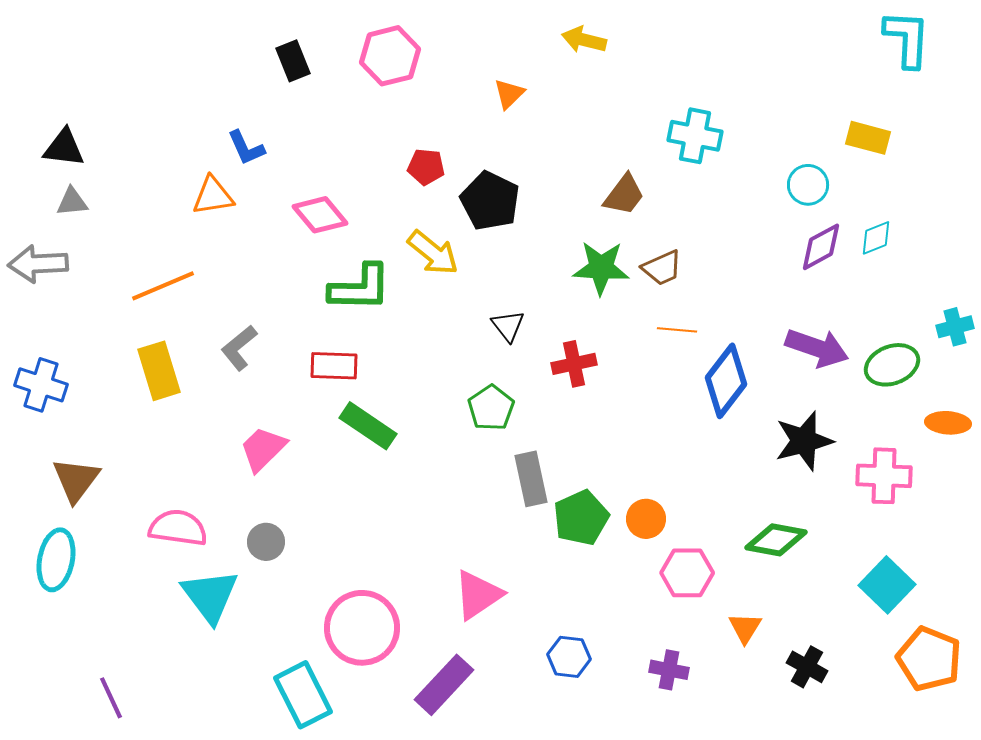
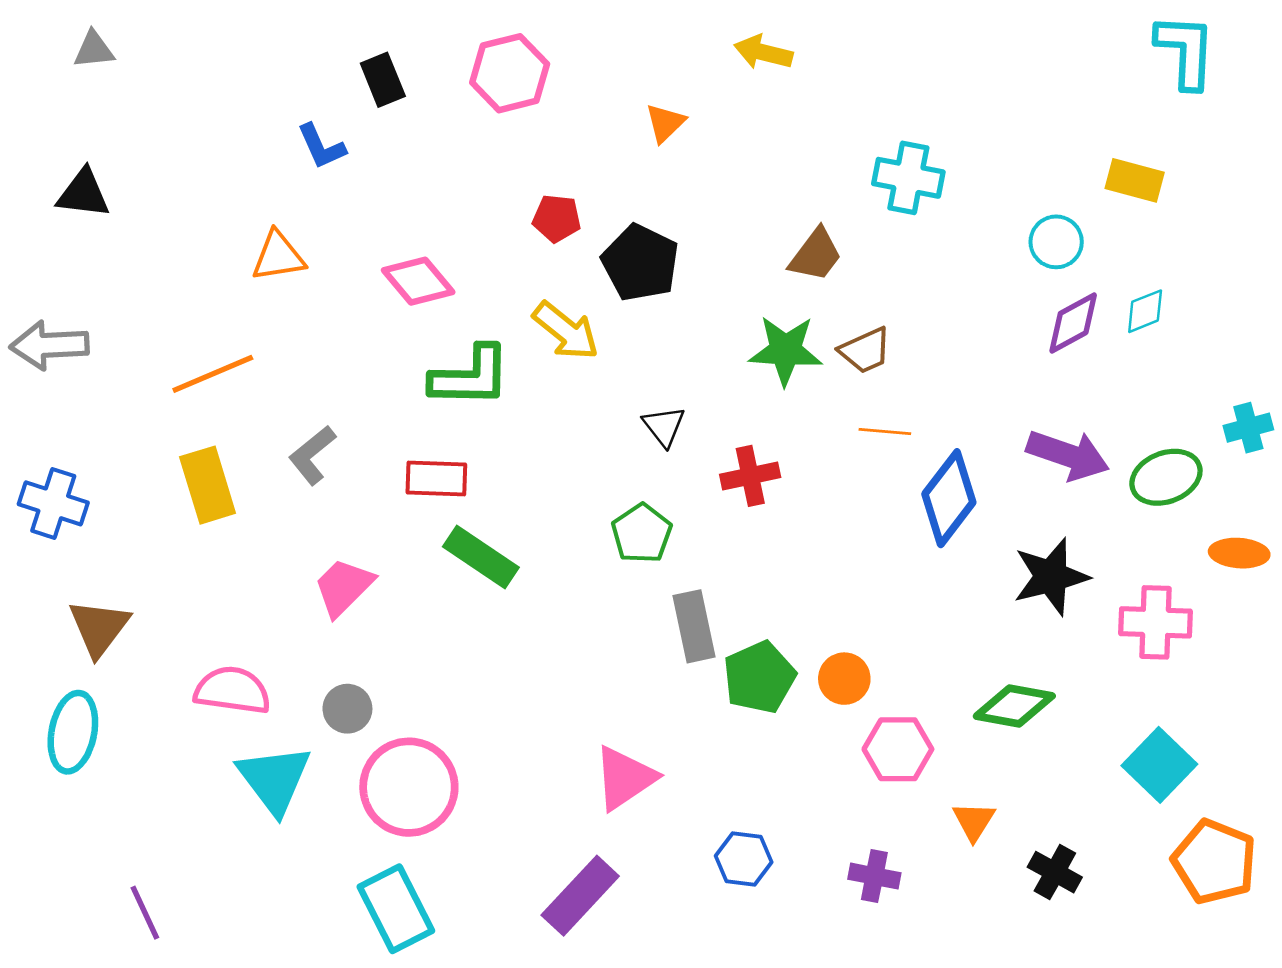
blue L-shape: (246, 148) -> (321, 146), moved
gray triangle: (72, 202) -> (94, 50), moved
pink circle: (362, 628) -> (409, 787), moved

